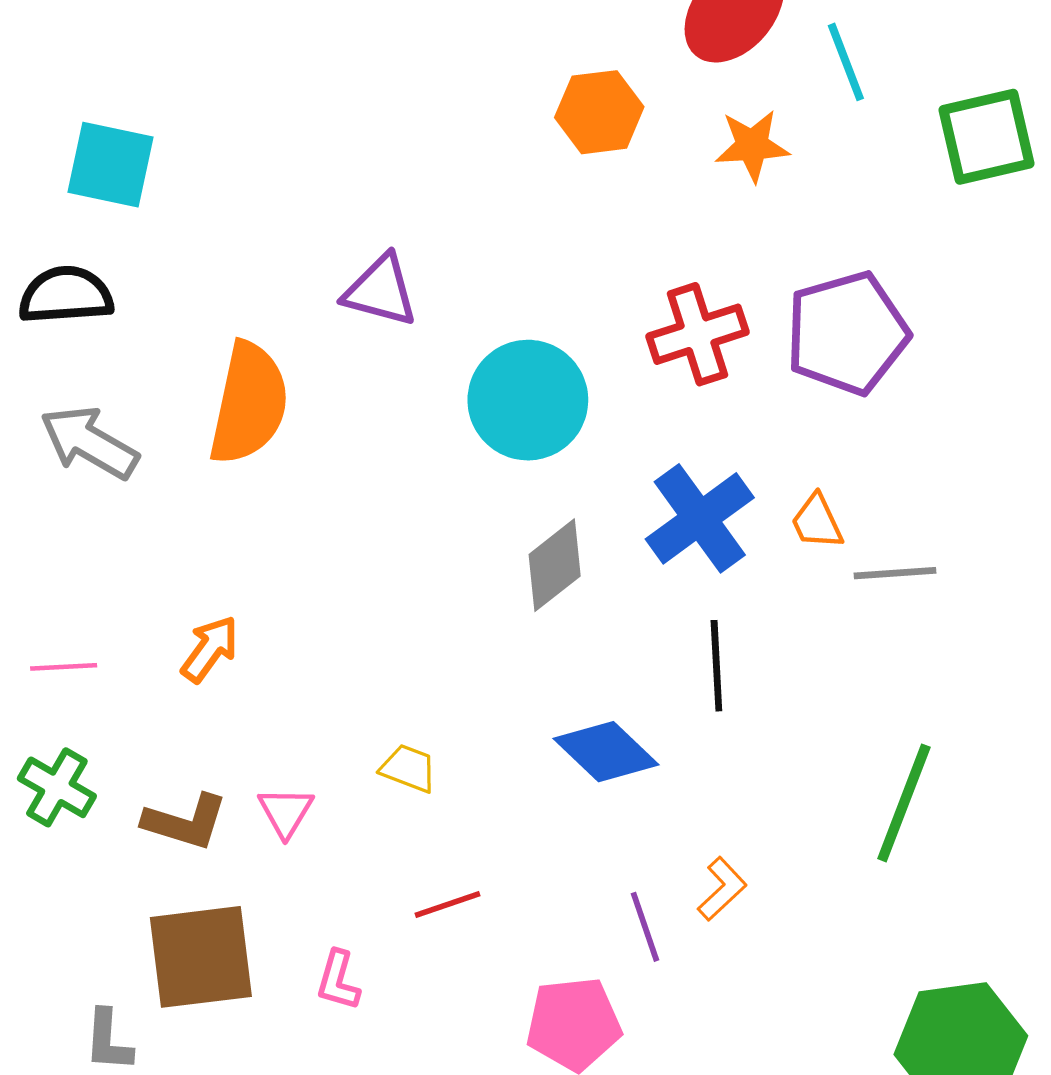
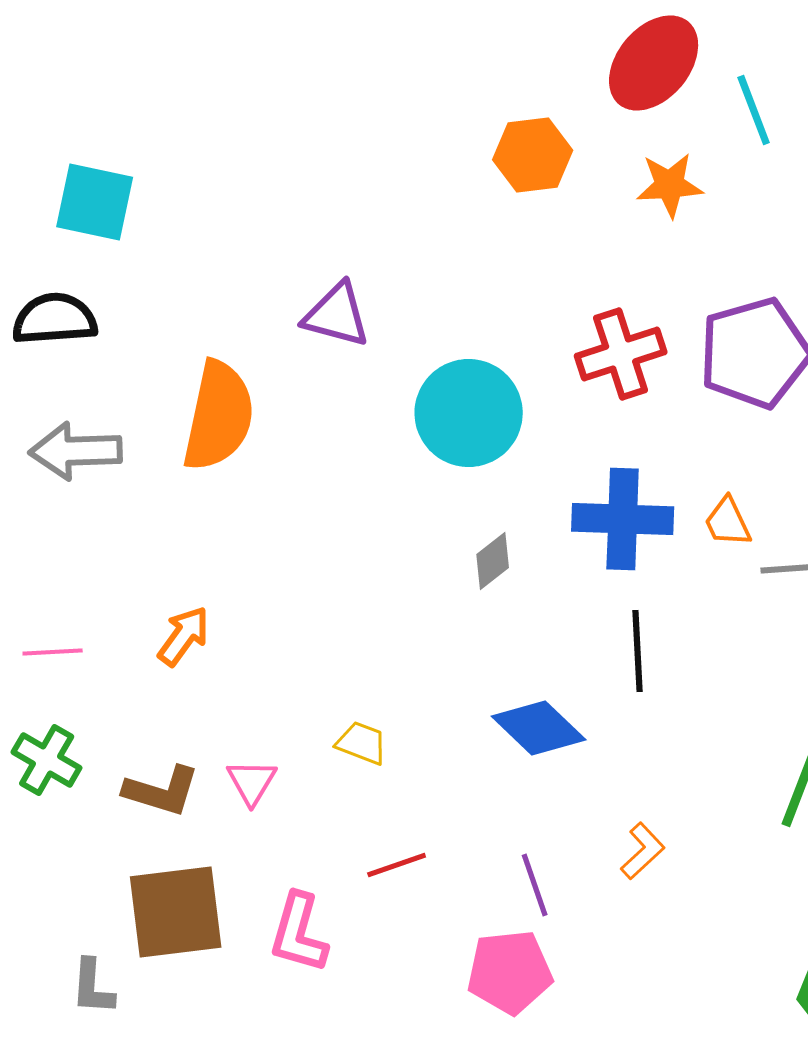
gray arrow: (89, 442) -> (76, 451), turned -32
blue cross: (700, 518) -> (623, 519), turned 38
gray diamond: (555, 565) -> (493, 561), size x0.7
purple line: (645, 927) -> (535, 885), moved
pink L-shape: (338, 980) -> (299, 933), size x1.5

